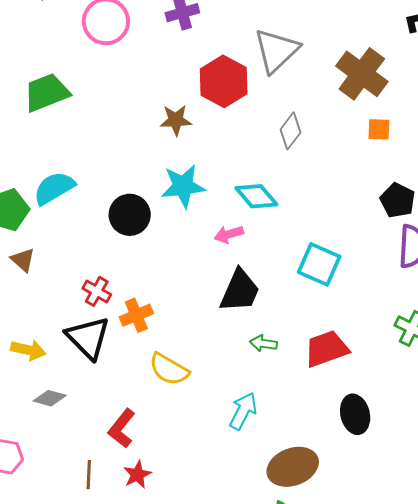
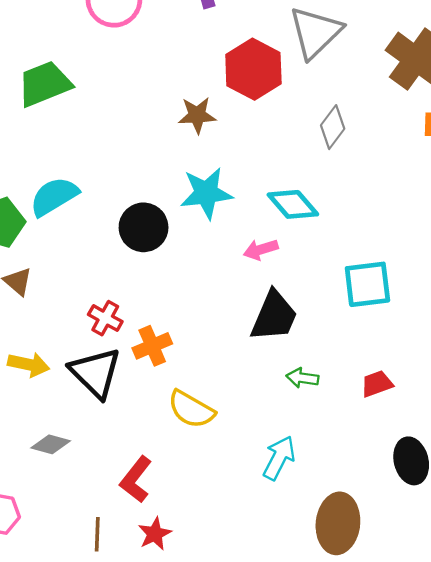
cyan square: (319, 264) -> (367, 284), turned -30
red trapezoid: (326, 349) -> (377, 384), size x0.6
yellow arrow: (28, 350) -> (29, 364), moved
brown ellipse: (293, 467) -> (338, 523), turned -63

